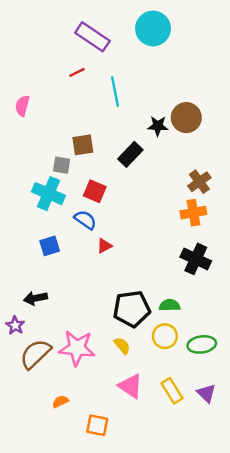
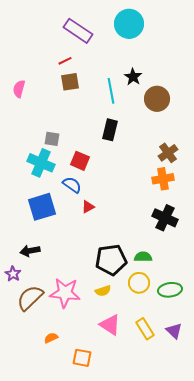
cyan line: (115, 91) -> (111, 91), moved
black star: (158, 126) -> (133, 77), moved, turned 30
brown square: (83, 145) -> (70, 82), moved
black rectangle: (130, 154) -> (110, 130), turned -30
blue square: (50, 246) -> (42, 207), size x1.6
yellow semicircle: (122, 346) -> (103, 291), turned 112

